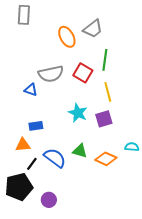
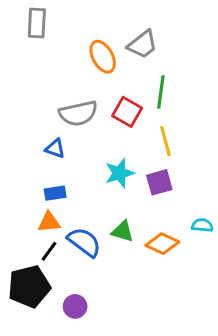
blue triangle: (31, 90) -> (55, 149), moved
cyan star: (78, 113) -> (120, 173), turned 30
orange triangle: (23, 145) -> (49, 222), moved

